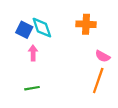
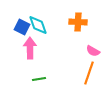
pink arrow: (33, 53) -> (30, 48), size x1.5
green line: (32, 88) -> (39, 79), moved

